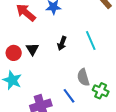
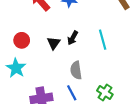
black triangle: (32, 49) -> (54, 43), moved
gray semicircle: (83, 77) -> (76, 70), moved

